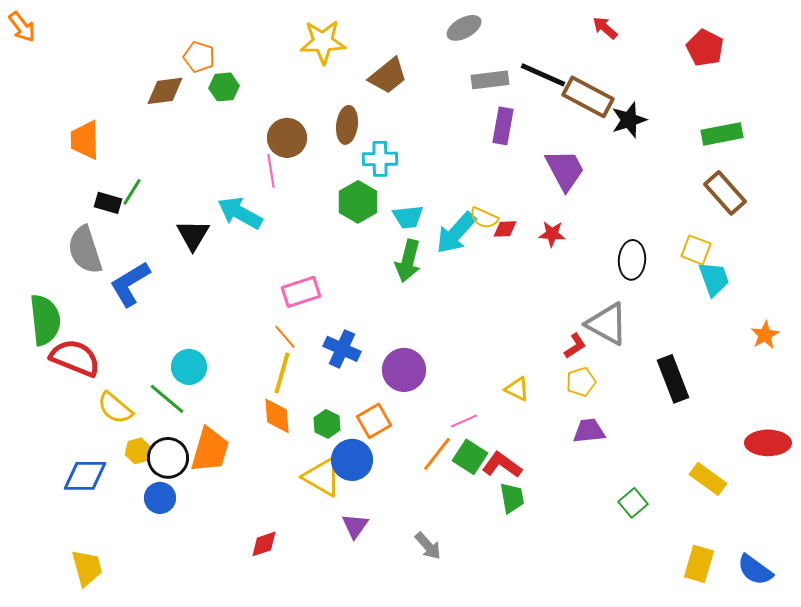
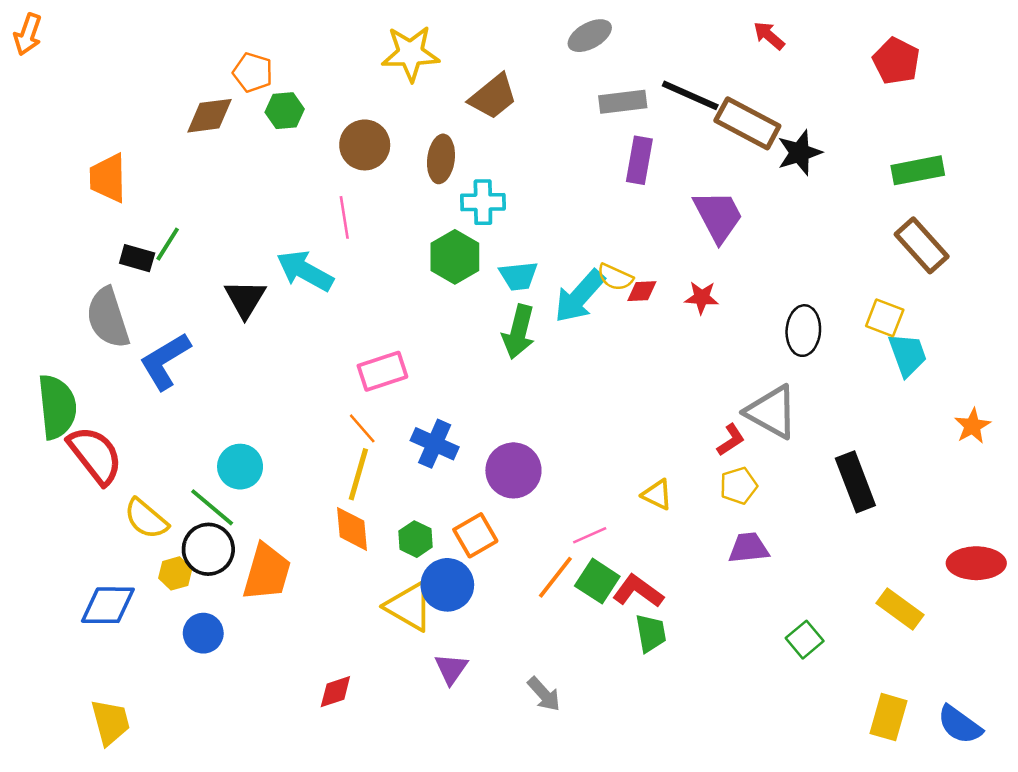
orange arrow: (22, 27) -> (28, 34), turned 56
brown circle: (287, 138) -> (365, 145), moved
red semicircle: (75, 358) -> (95, 455), turned 30
black circle: (168, 458) -> (208, 549), moved

